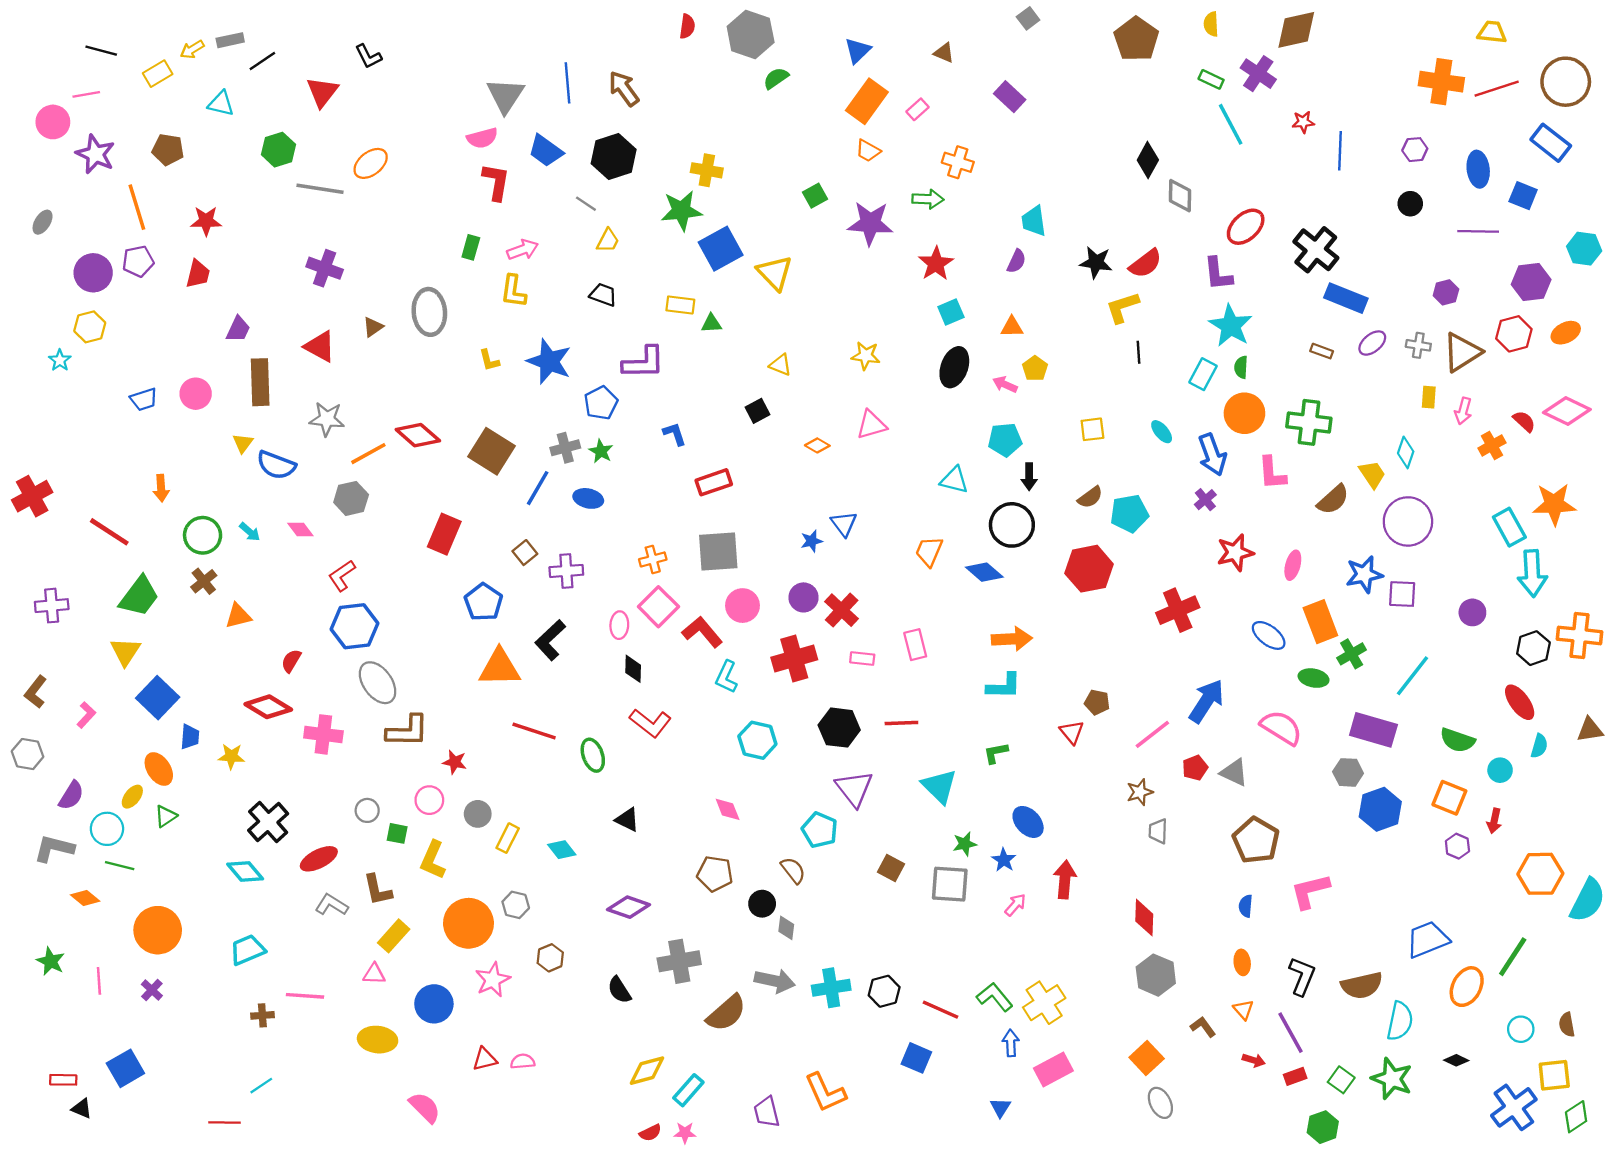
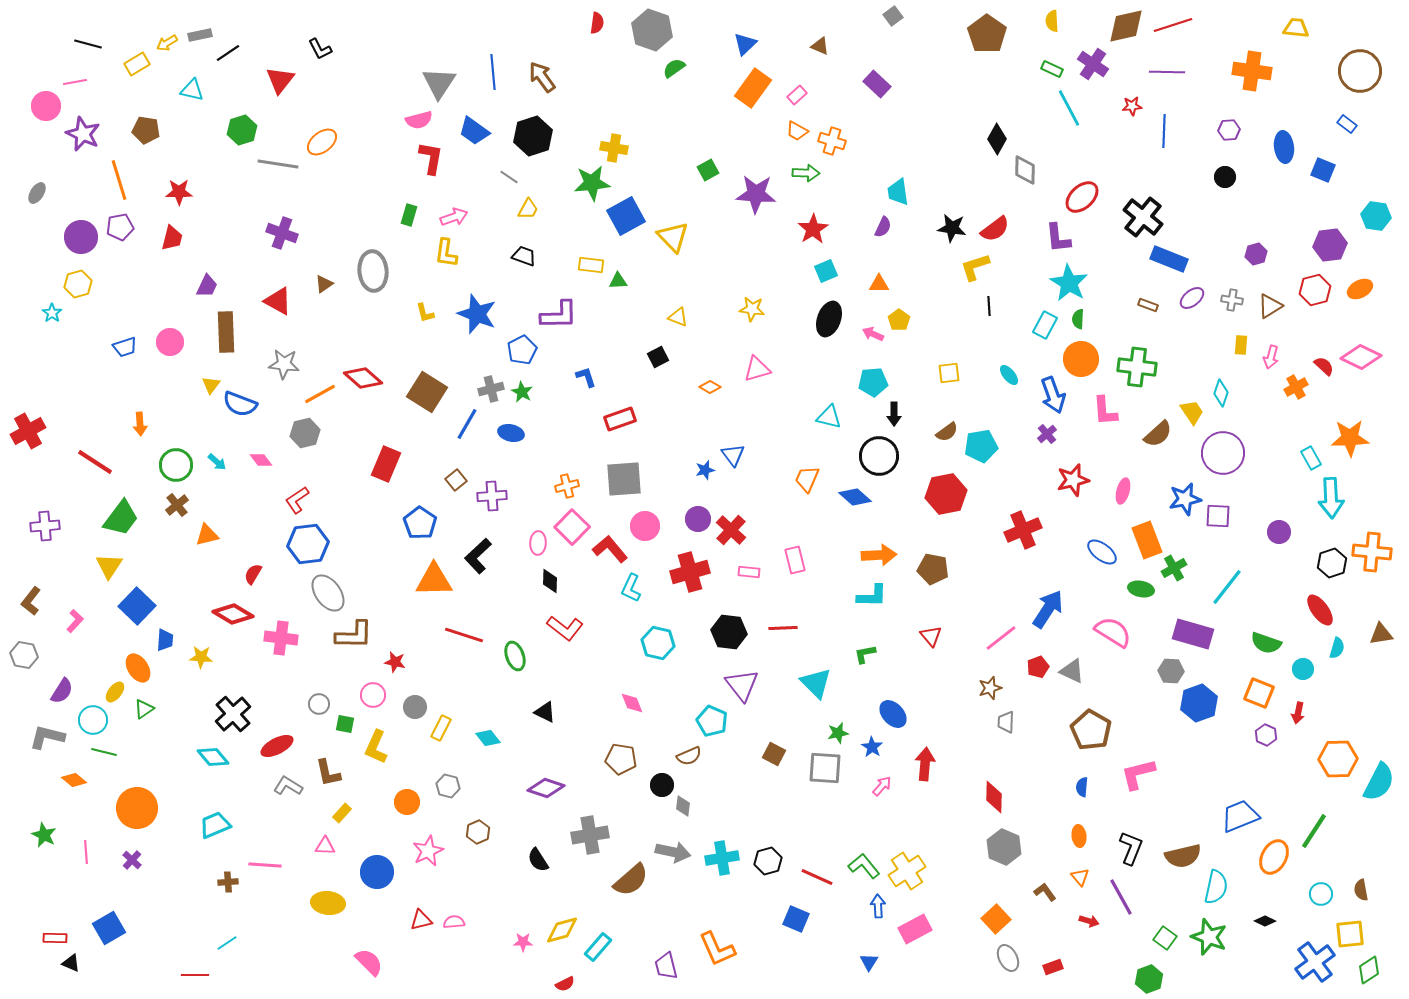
red line: (1497, 89) -> (1173, 25), moved
blue rectangle: (1551, 143) -> (1347, 124), size x0.6
orange trapezoid: (868, 151) -> (797, 131), moved
purple line: (1478, 231) -> (1167, 72), moved
brown triangle: (1462, 352) -> (1270, 306), size x0.7
cyan rectangle: (1509, 527) -> (1311, 458), size x0.7
brown pentagon: (1097, 702) -> (933, 569), moved, size x1.4
brown semicircle: (793, 870) -> (689, 756), turned 105
orange circle: (468, 923) -> (407, 802), size x0.6
yellow rectangle: (394, 936) -> (342, 813), size x0.7
red rectangle: (1295, 1076) -> (1053, 967), moved
pink star: (685, 1133) -> (523, 942), moved

